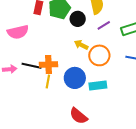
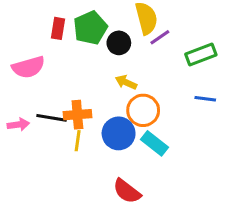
purple line: (104, 25) -> (160, 37), moved
orange circle: (99, 55) -> (143, 110), moved
cyan rectangle: (98, 85) -> (154, 143), turned 48

